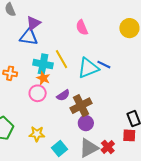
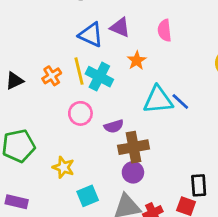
purple triangle: (34, 23) -> (120, 27), moved, turned 42
pink semicircle: (82, 28) -> (165, 30), moved
yellow line: (62, 59) -> (79, 71), moved
orange cross: (10, 73) -> (52, 76), turned 32
orange star: (43, 78) -> (137, 60), moved

